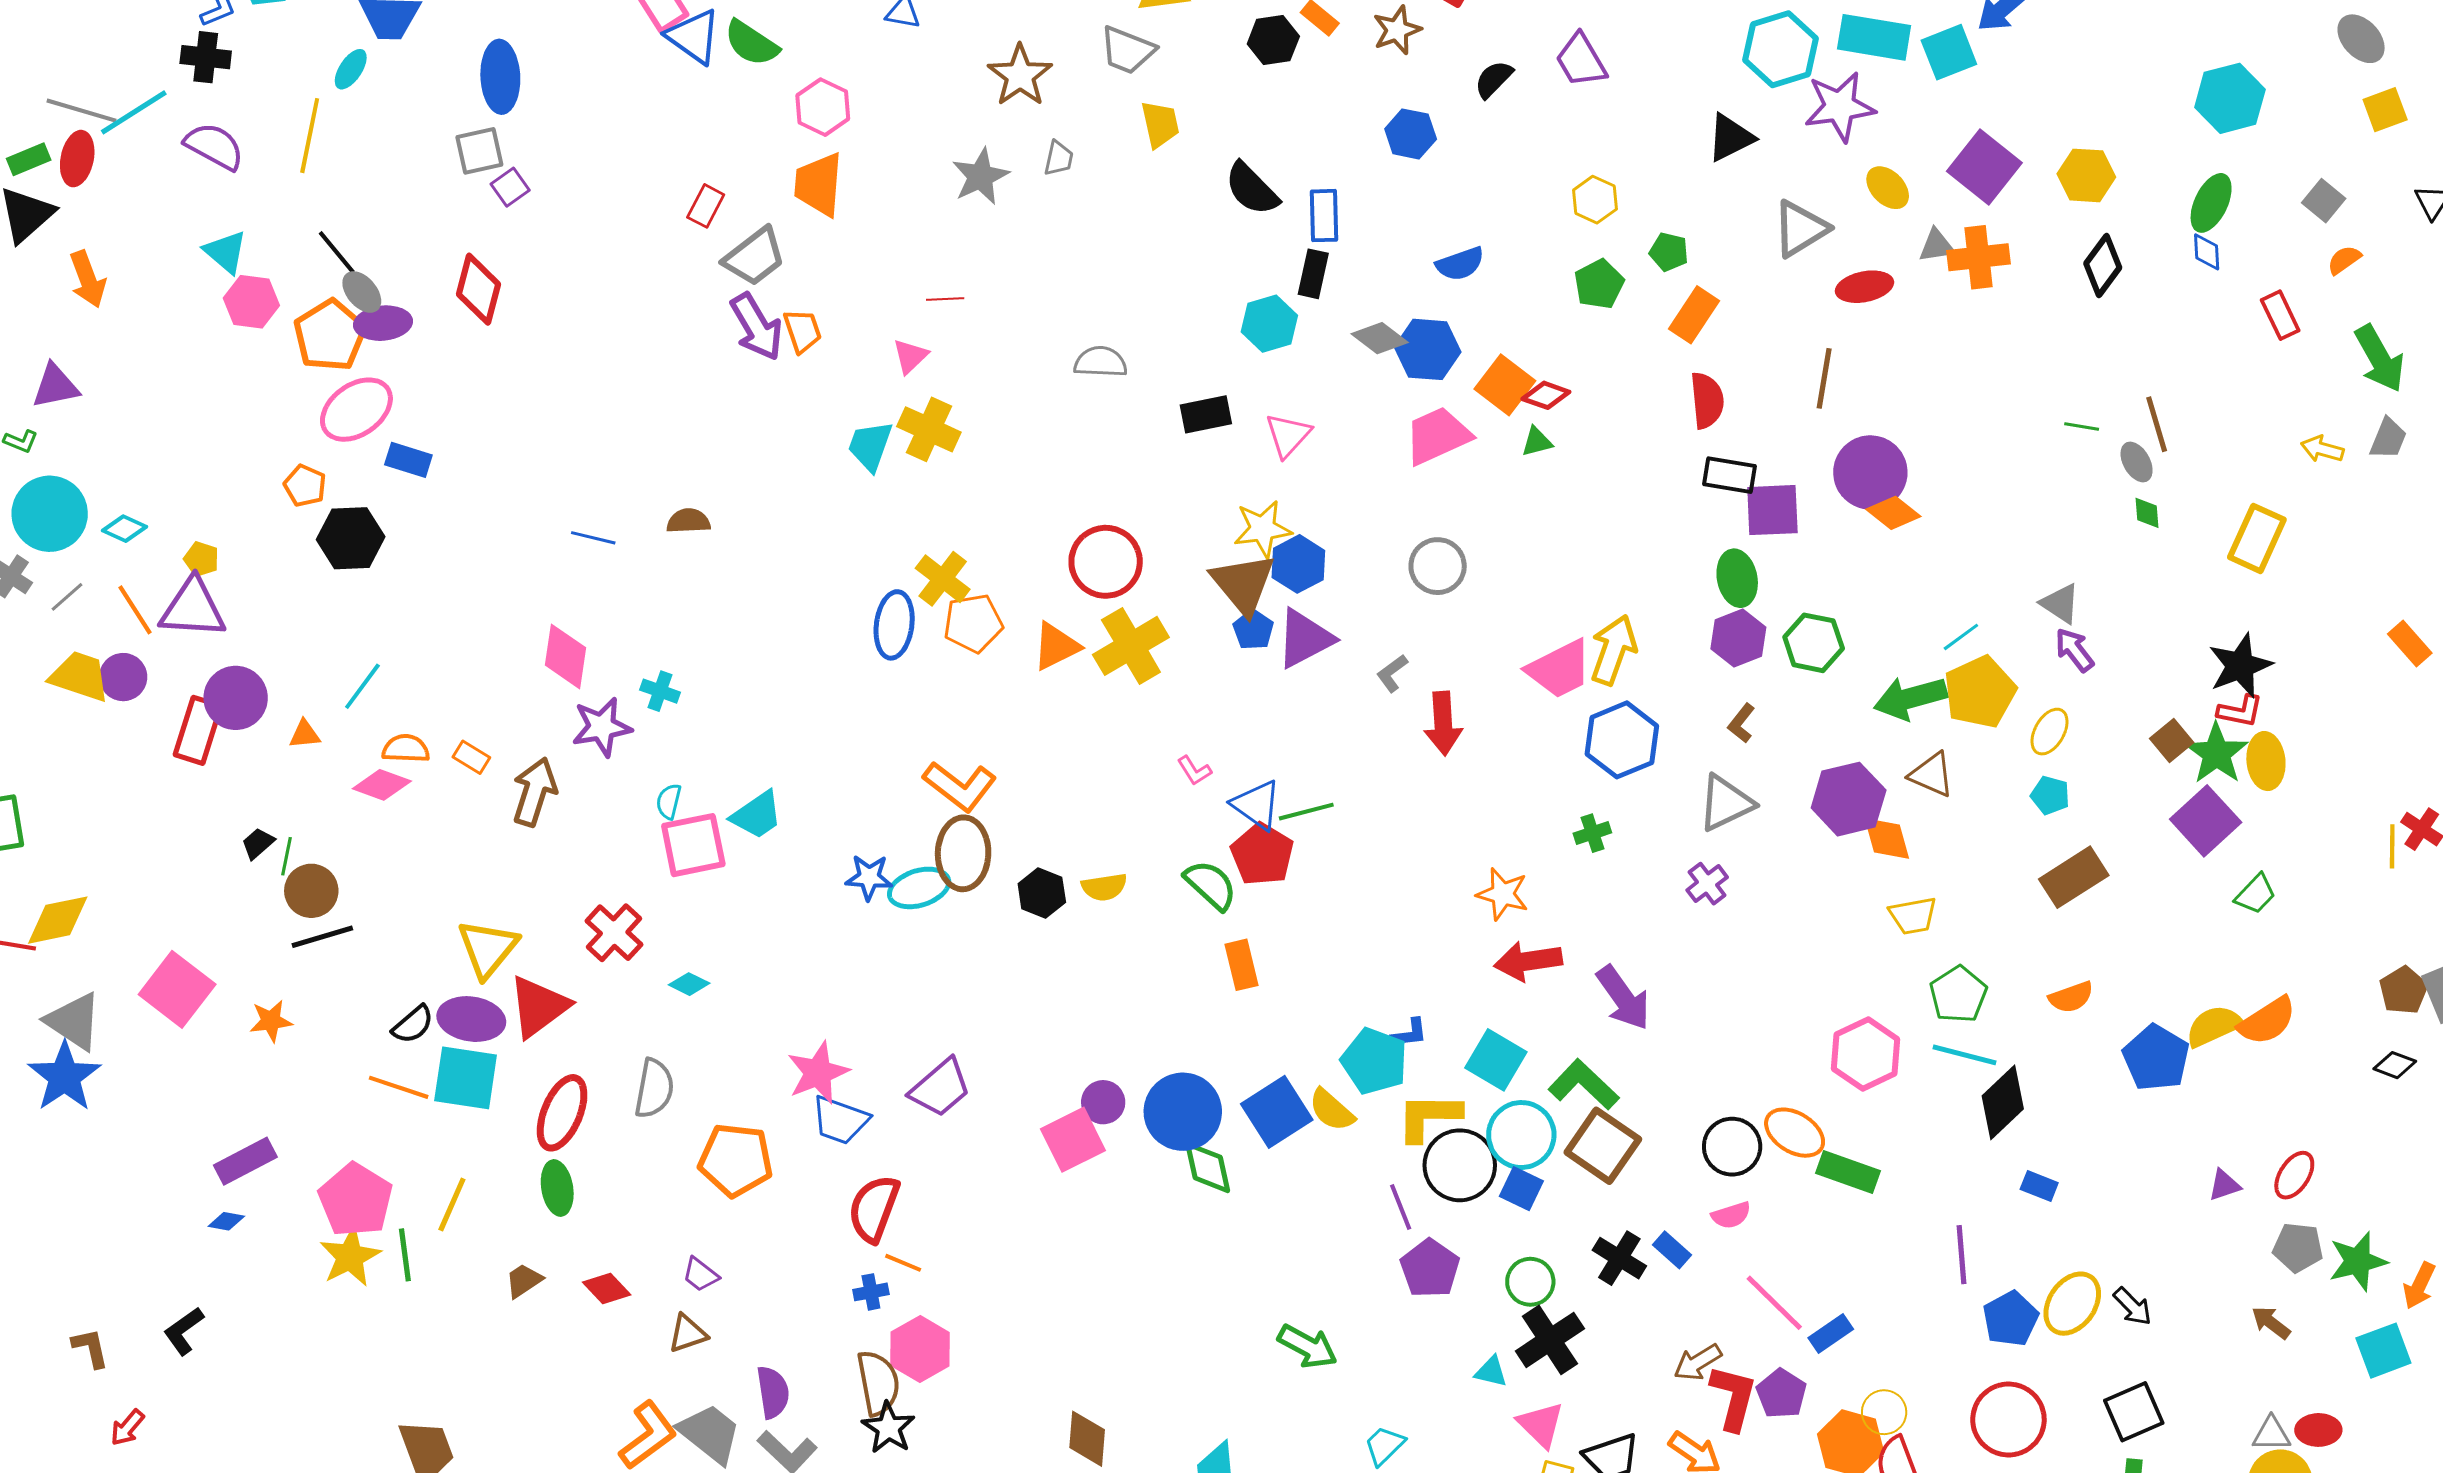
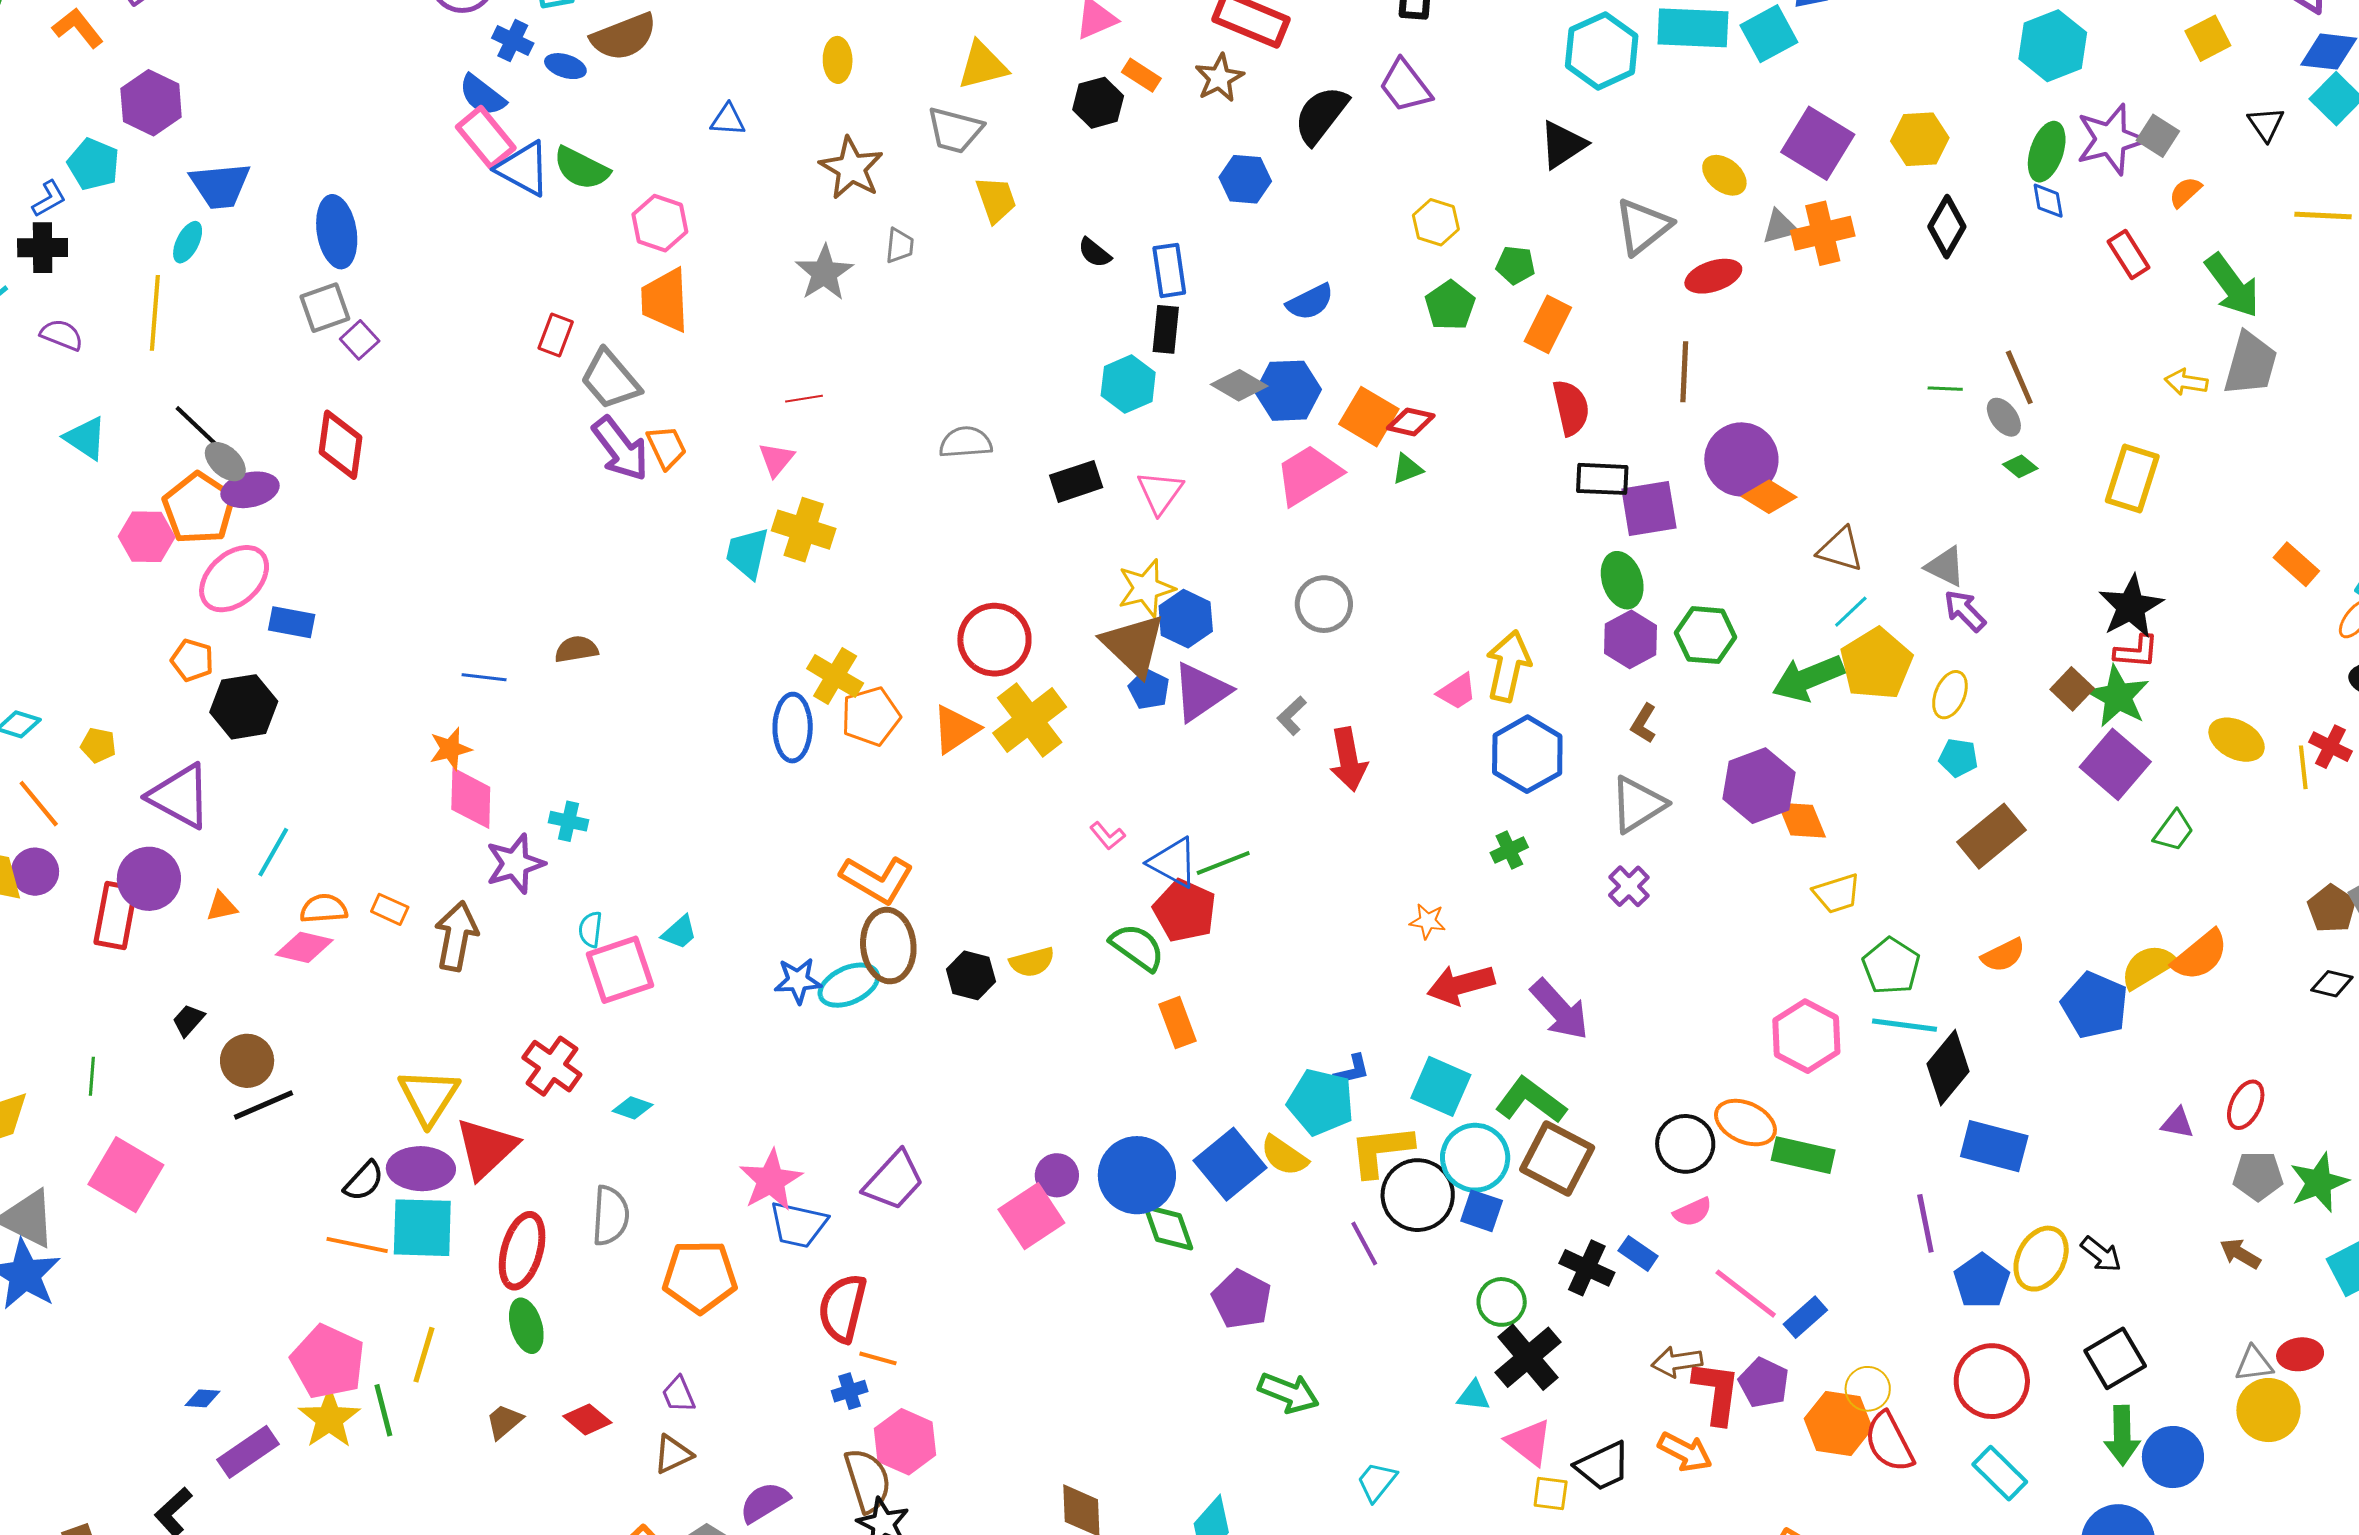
black semicircle: (1494, 79) -> (1321, 115), size x1.5
purple star: (1840, 107) -> (2111, 139), moved
purple semicircle: (214, 146) -> (62, 335), size x0.7
black semicircle: (1252, 189) -> (1095, 253), size x0.6
gray trapezoid: (755, 257) -> (610, 380), turned 94
pink hexagon: (251, 302) -> (147, 537), moved
gray trapezoid: (2388, 439) -> (2250, 364), size x1.5
green diamond: (2147, 513) -> (2020, 466), turned -40
purple triangle: (193, 608) -> (180, 796), moved, turned 32
pink trapezoid: (1559, 669) -> (1457, 691), size x0.6
yellow ellipse: (2266, 761) -> (2237, 740), moved, turned -50
brown triangle: (1932, 775) -> (1840, 549), moved
cyan trapezoid: (757, 815) -> (679, 932), size x0.7
green line: (287, 856) -> (92, 1076), moved
orange star: (1503, 894) -> (1428, 921), size x0.7
orange star: (271, 1021) -> (450, 749), moved
purple rectangle: (245, 1161) -> (248, 1452), moved
purple triangle: (2224, 1185) -> (2177, 1123), turned 36
blue rectangle: (2039, 1186) -> (1994, 1146), size x1.8
purple pentagon: (1430, 1269) -> (1242, 1299), moved
purple trapezoid: (700, 1275) -> (679, 1394), turned 36
brown arrow: (1698, 1362) -> (1677, 1362), turned 30
purple semicircle: (773, 1392) -> (764, 1502), turned -106

